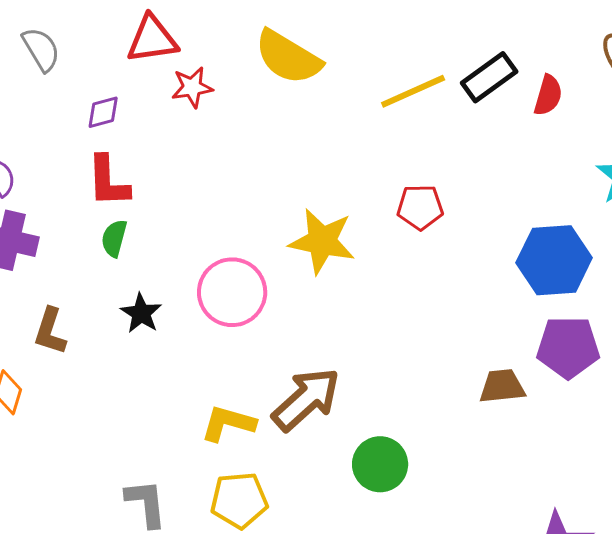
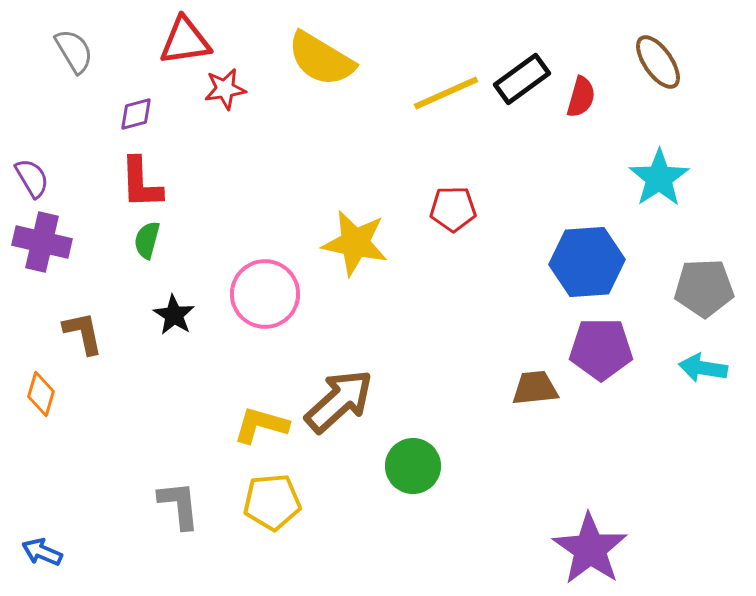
brown L-shape: (50, 331) -> (83, 333), turned 150

